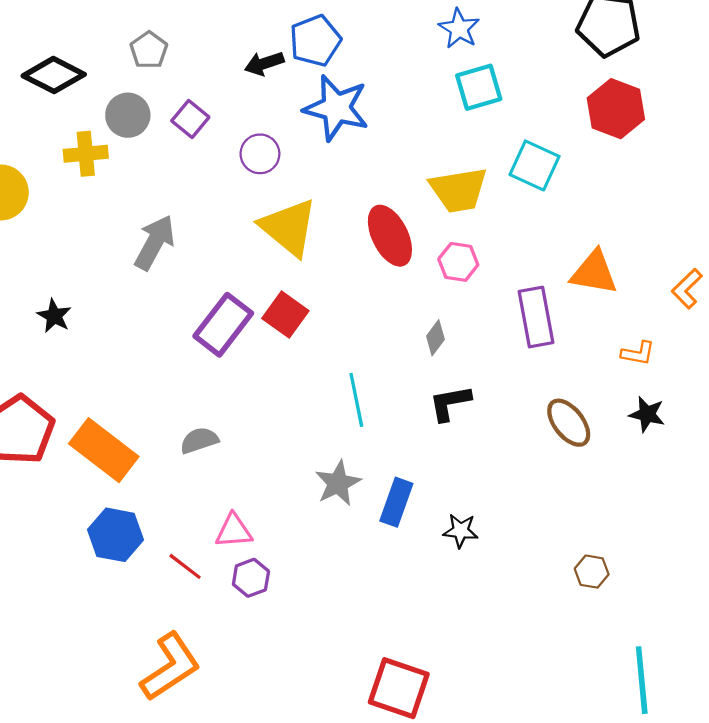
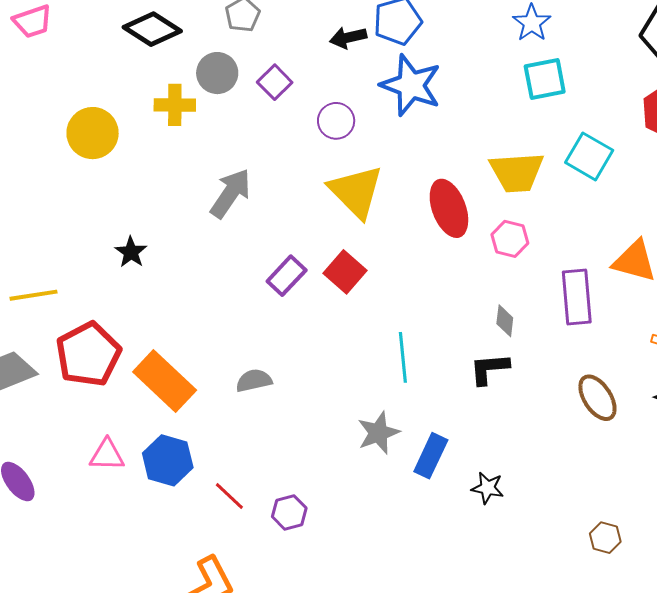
purple rectangle: (223, 325) -> (287, 276), size x0.7
gray diamond: (435, 338) -> (505, 321), moved, turned -36
pink triangle: (234, 531) -> (107, 455), moved

